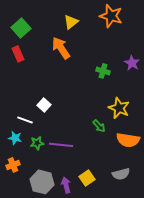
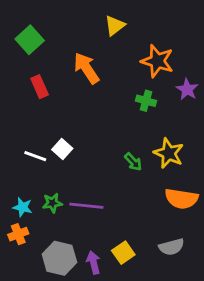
orange star: (111, 16) -> (157, 61), moved
yellow triangle: (71, 22) -> (115, 26), moved
red rectangle: (18, 54) -> (40, 87), moved
white line: (25, 120) -> (35, 156), moved
green arrow: (99, 126) -> (133, 162), moved
cyan star: (15, 138) -> (23, 207), moved

